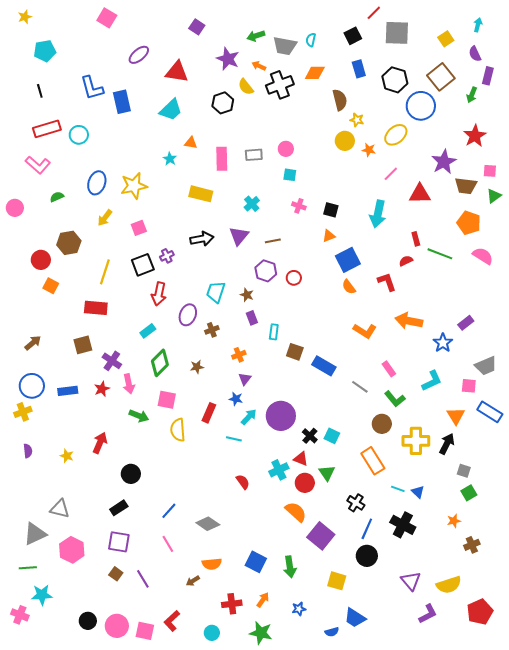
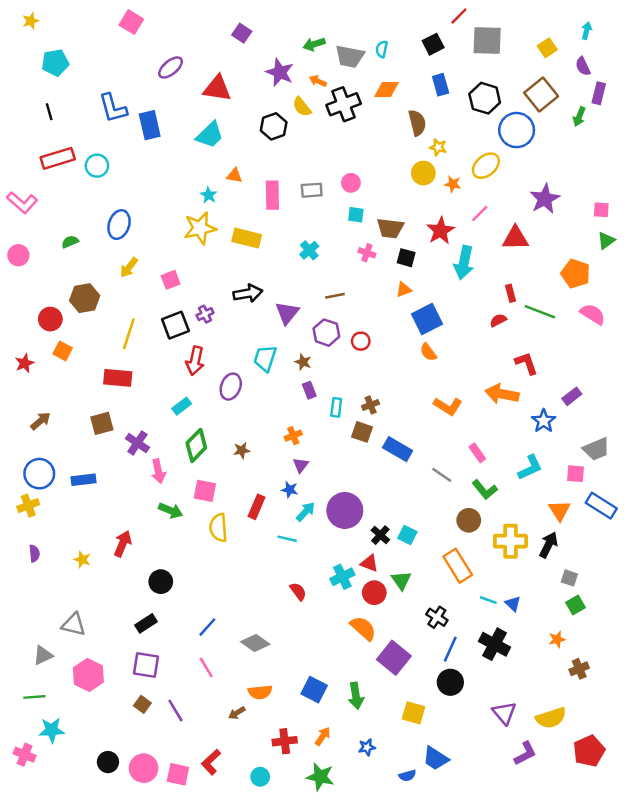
red star: (475, 136) -> (441, 231), moved
pink L-shape: (38, 165) -> (22, 202), moved
yellow star: (134, 186) -> (200, 228), moved
brown trapezoid: (466, 186) -> (390, 228), moved
purple triangle: (239, 236) -> (287, 313), moved
red L-shape: (387, 282) -> (526, 363), moved
brown cross: (212, 330) -> (371, 405), moved
red star: (102, 389) -> (25, 363), moved
gray triangle: (35, 534) -> (43, 655), size x0.7

